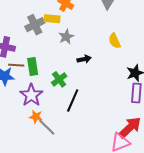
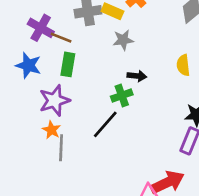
brown line: (16, 65) -> (61, 38), moved
green cross: (59, 79) -> (122, 95), moved
gray line: (47, 127) -> (61, 148), turned 30

